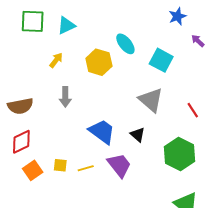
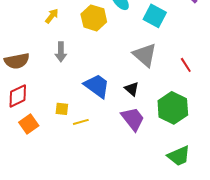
yellow square: (60, 165) -> (62, 109), moved
purple trapezoid: (119, 165) -> (133, 119), moved

